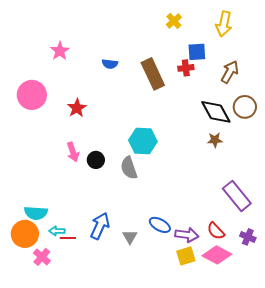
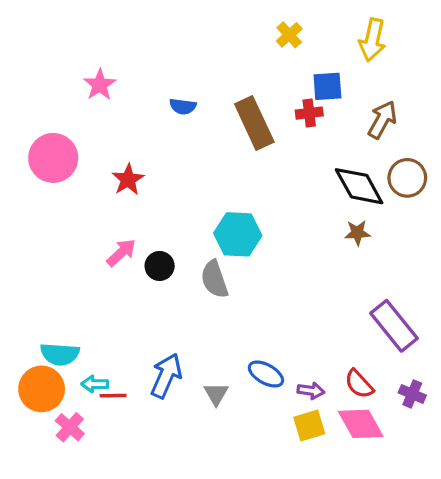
pink arrow: (73, 152) -> (121, 253), turned -114
purple arrow: (187, 235) -> (311, 391), size x0.7
pink diamond: (217, 255) -> (361, 424), turned 32

